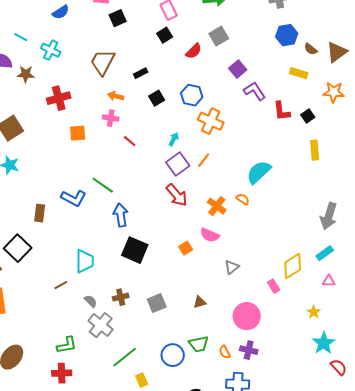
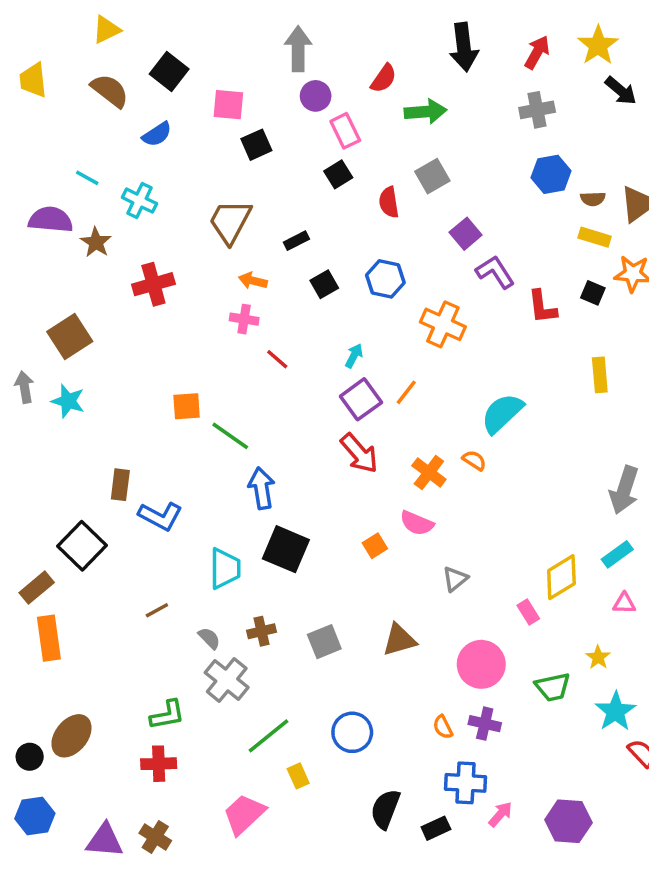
brown semicircle: (311, 49) -> (593, 199), turned -40
red semicircle: (194, 51) -> (389, 202), turned 126
yellow rectangle: (299, 73) -> (595, 237), moved
brown star: (26, 74) -> (96, 242), turned 30
black square: (308, 116) -> (593, 293), moved, turned -32
orange cross: (211, 121) -> (443, 324), moved
orange square: (78, 133) -> (187, 406), moved
blue L-shape: (74, 198) -> (160, 516), moved
cyan trapezoid: (85, 261) -> (225, 568), moved
brown triangle: (200, 302) -> (399, 640), size x1.5
green trapezoid: (199, 344) -> (553, 687), moved

